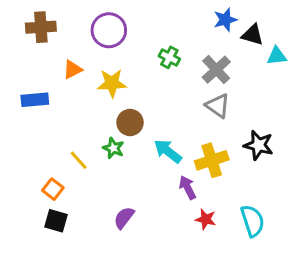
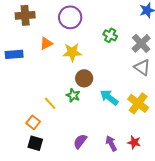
blue rectangle: (35, 100) -> (14, 54), moved
yellow cross: (212, 160) -> (138, 103), turned -35
purple arrow: (187, 187) -> (111, 143), moved

